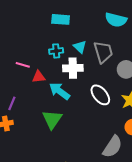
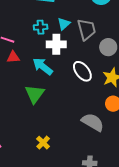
cyan triangle: (80, 47) -> (64, 24), turned 32
red triangle: (39, 77) -> (13, 57), moved
gray semicircle: (112, 147) -> (93, 122), turned -95

